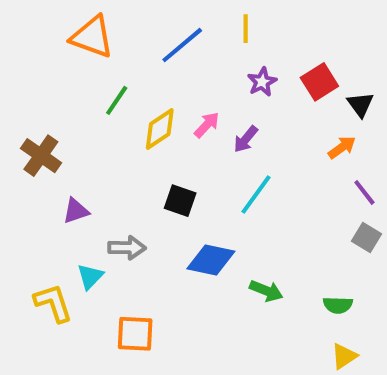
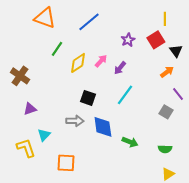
yellow line: (246, 29) -> (165, 19), moved
purple triangle: (76, 211) -> (30, 109), moved
gray square: (366, 237) -> (166, 112), moved
gray arrow: (127, 248) -> (75, 121), moved
blue diamond: (211, 260) -> (103, 127), turned 70

